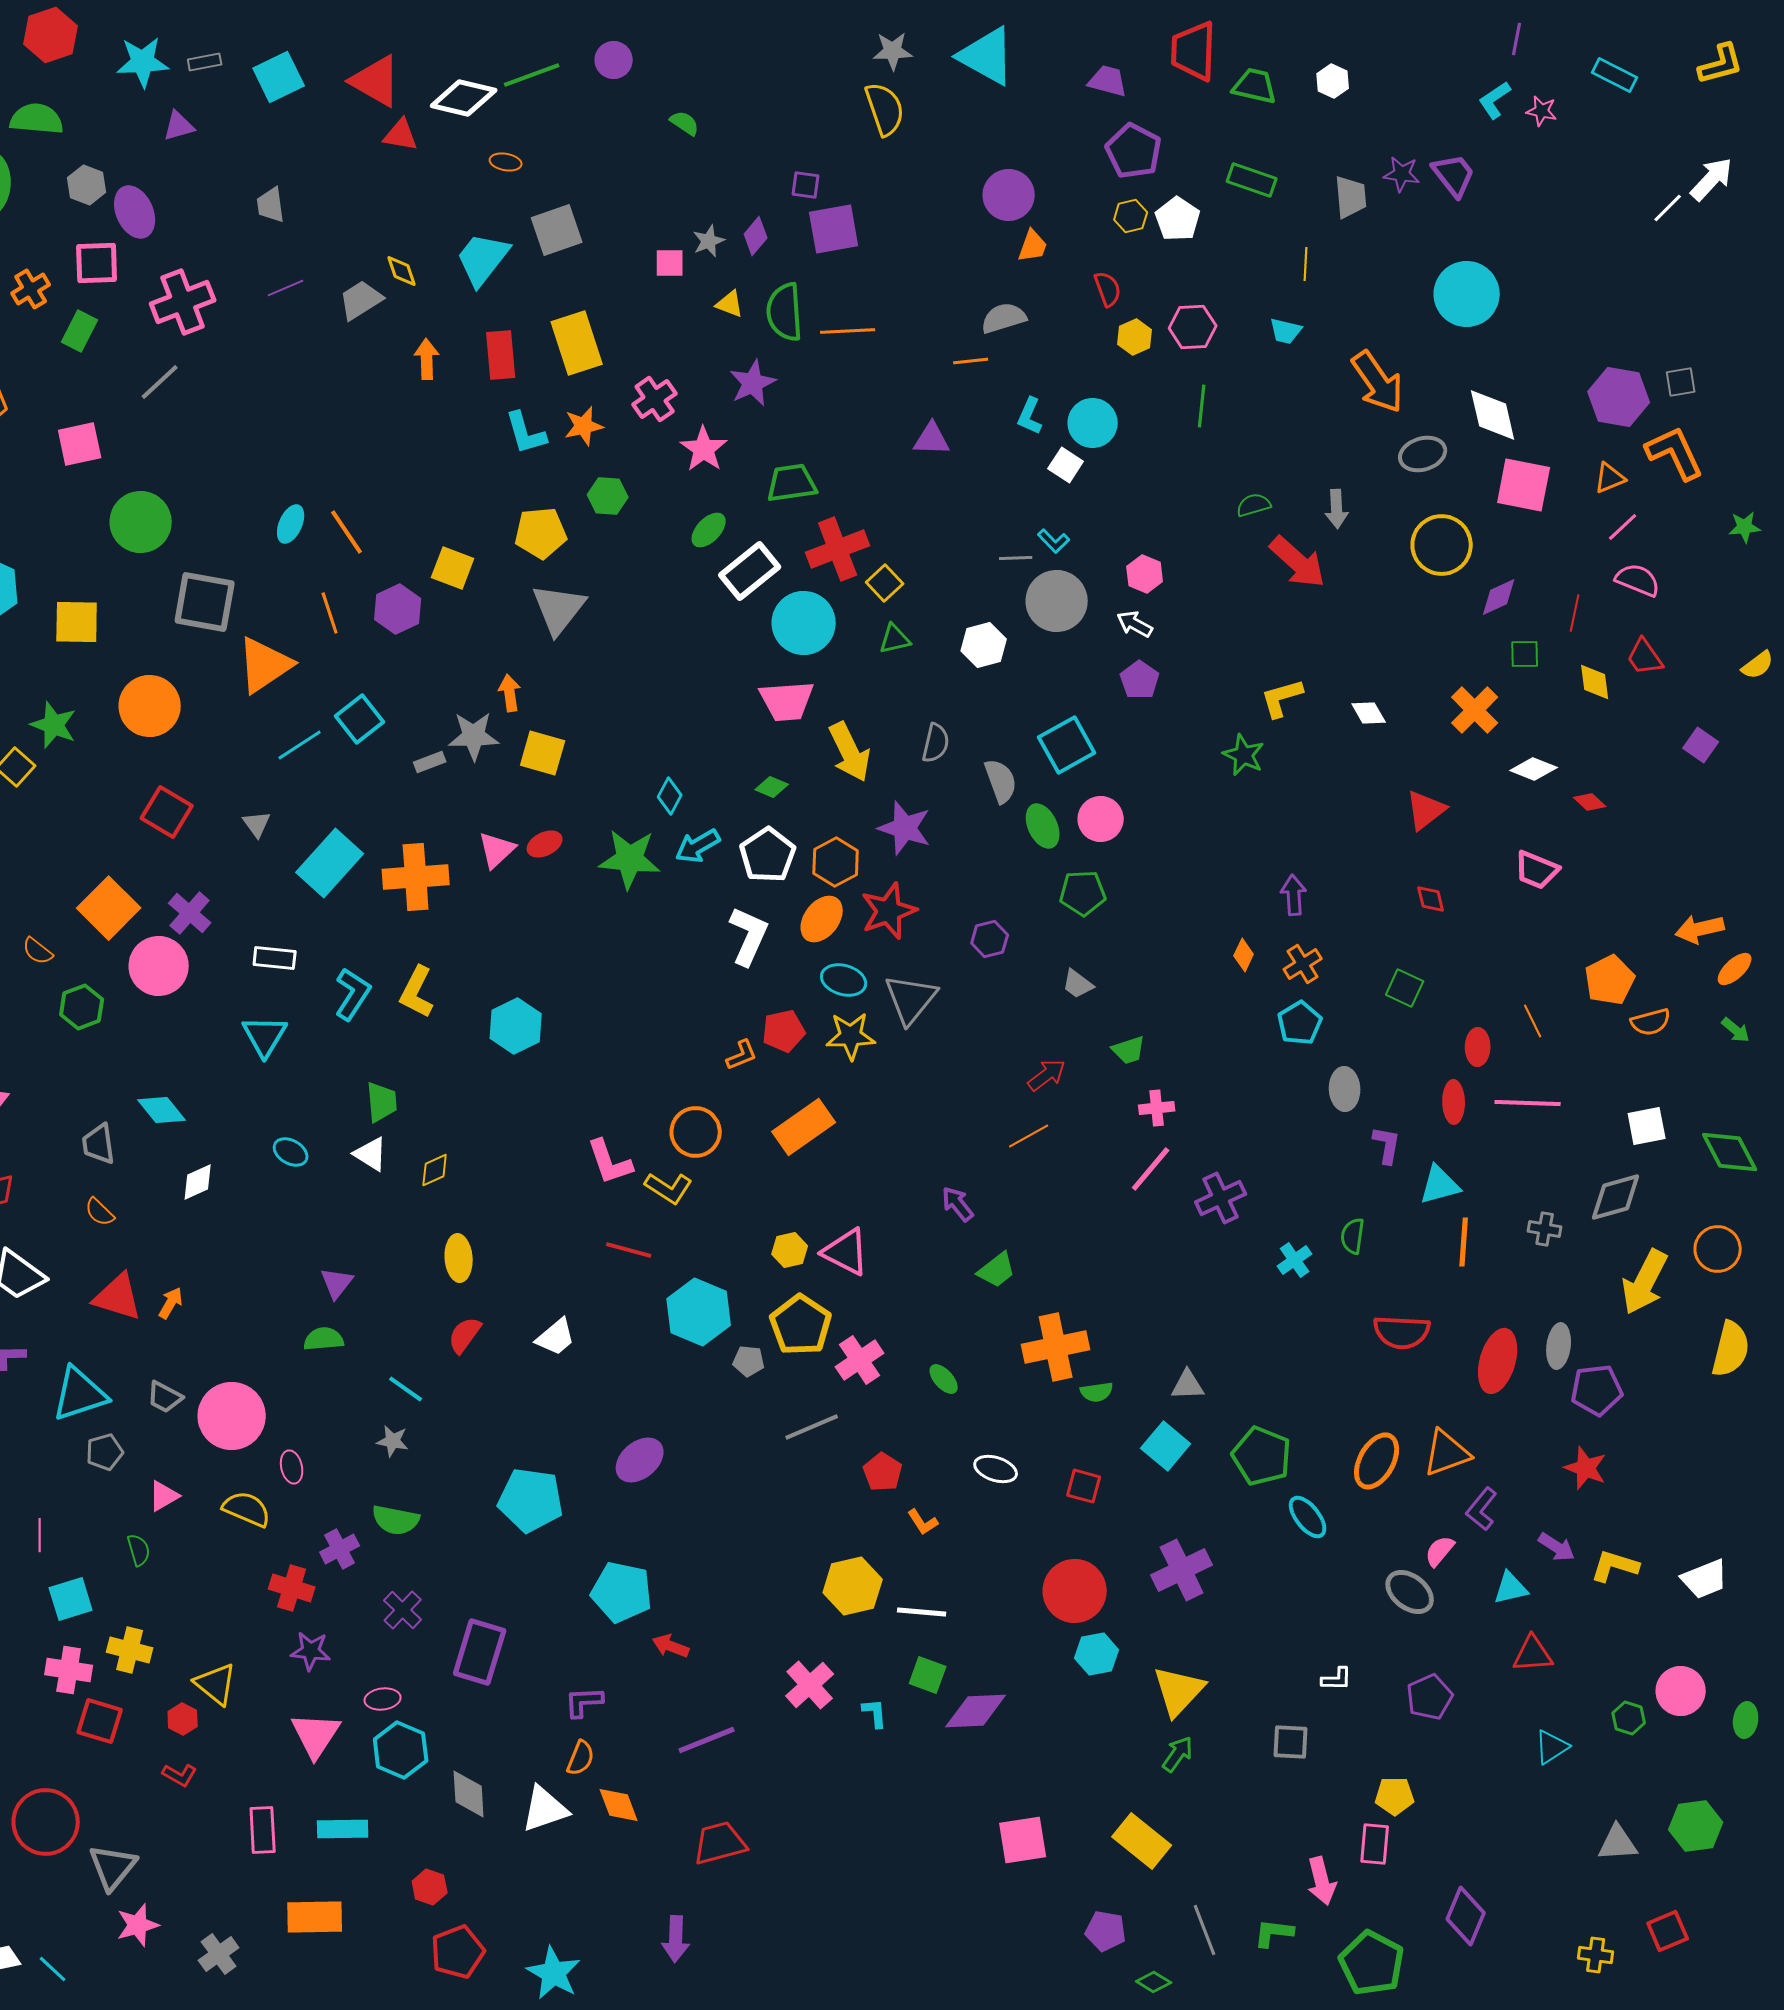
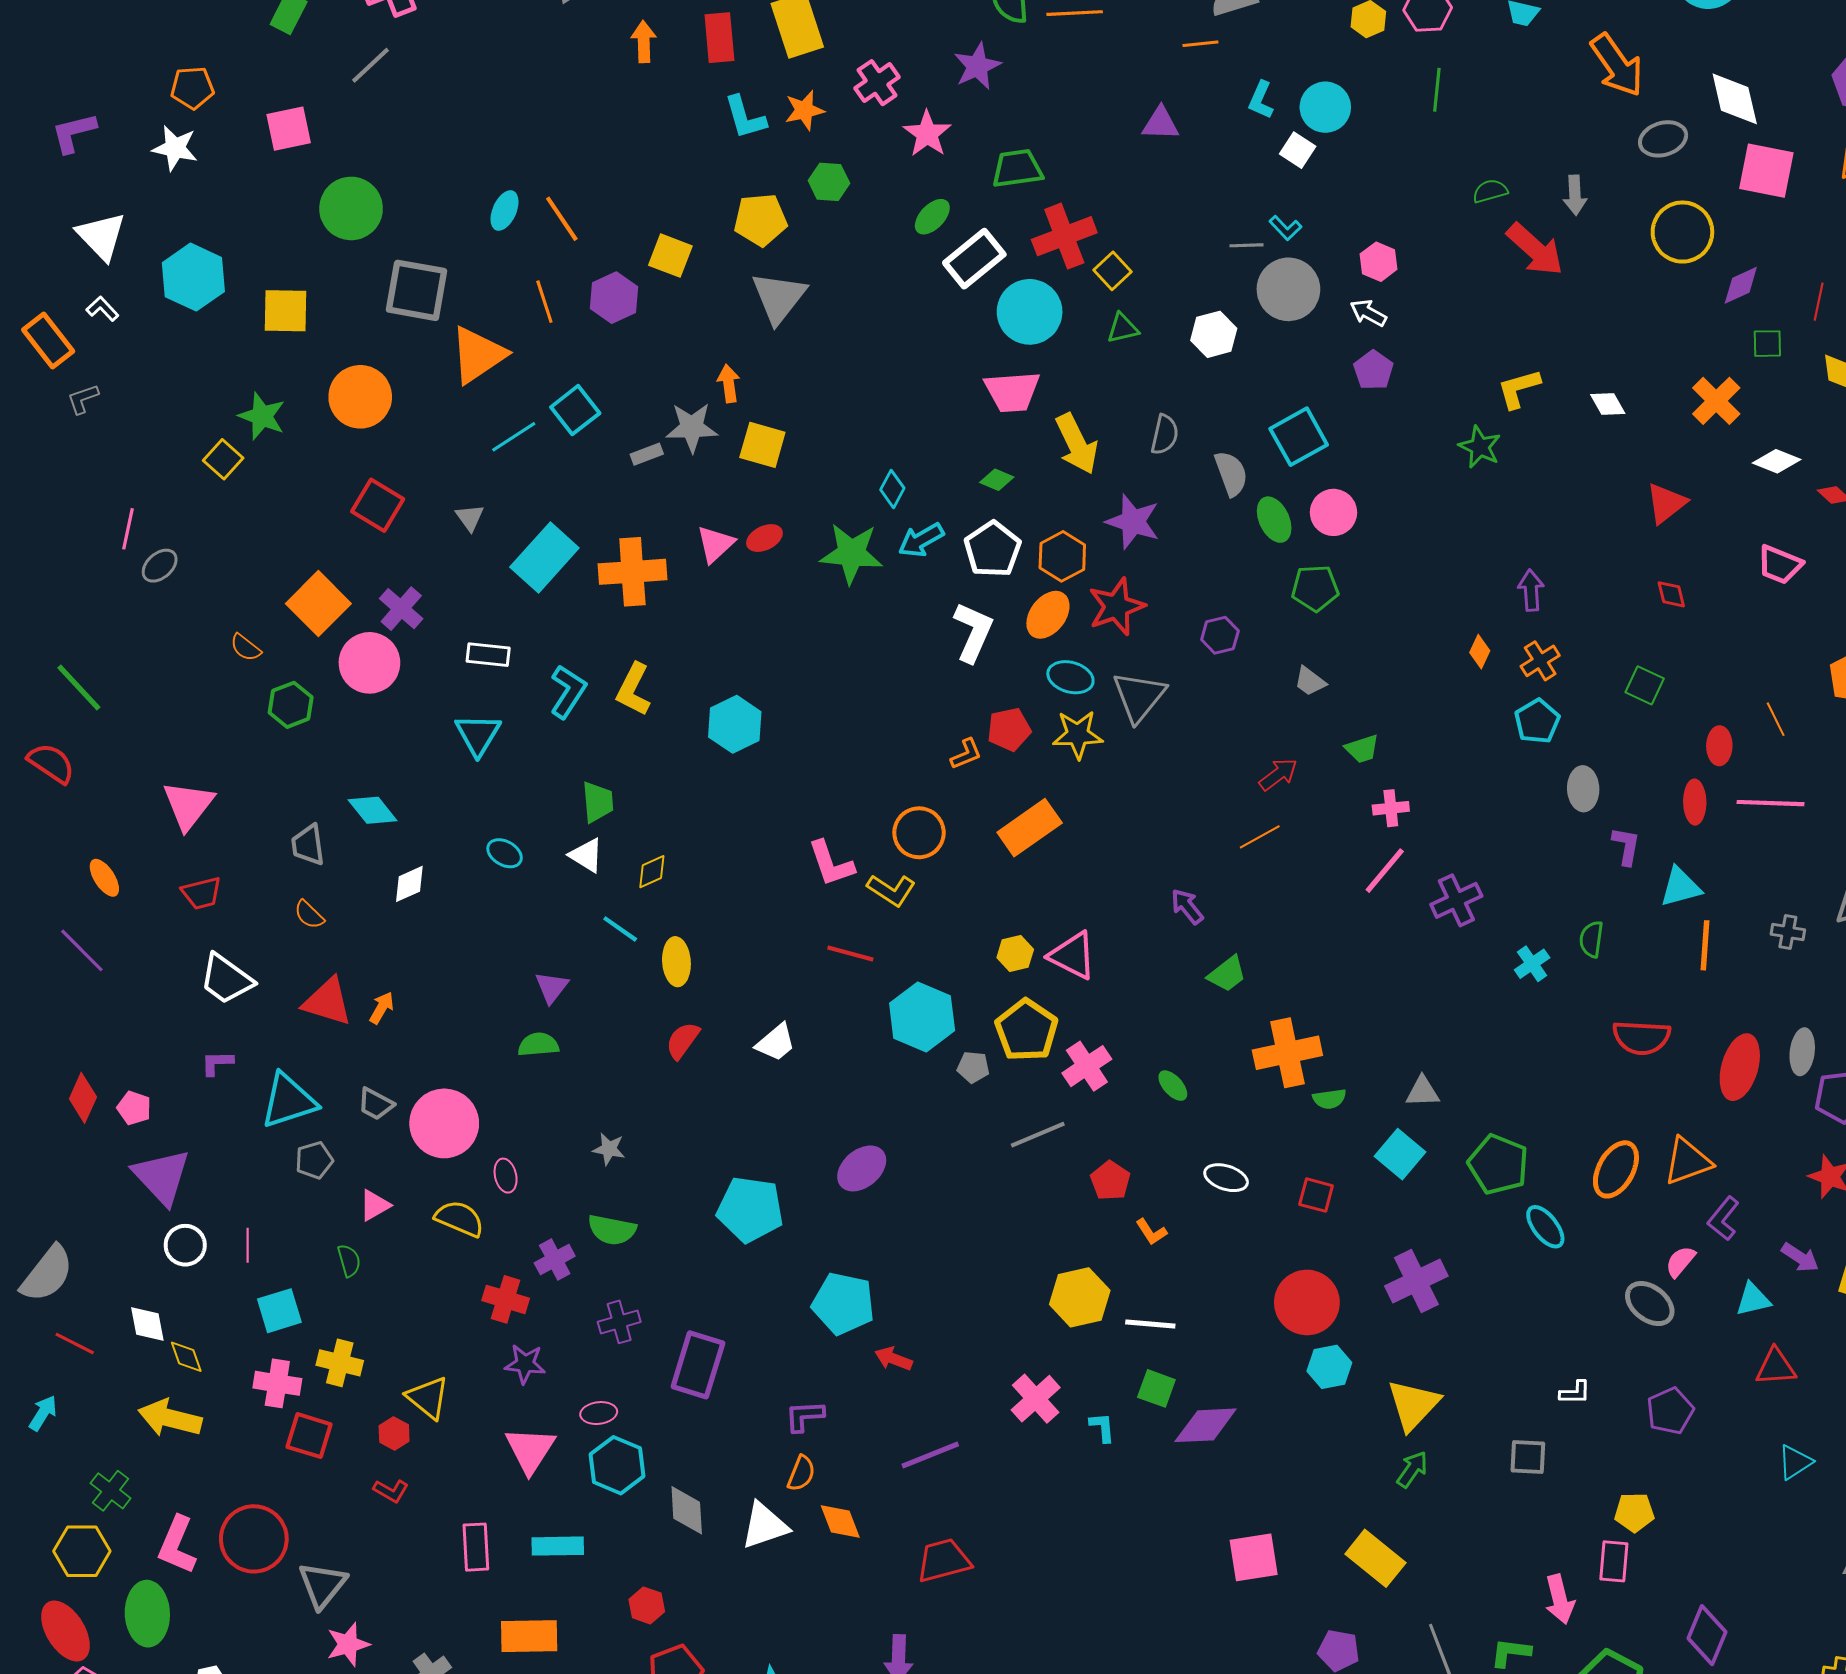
cyan line: (406, 1389) -> (620, 929), moved
purple cross: (403, 1610) -> (619, 1322), turned 30

